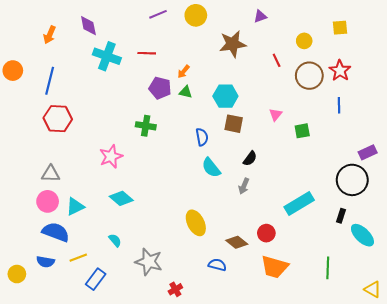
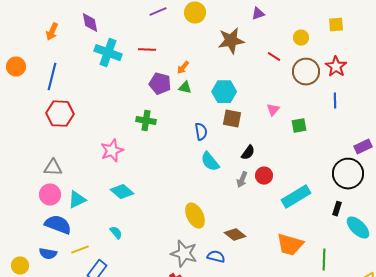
red line: (277, 60) -> (274, 57), turned -32
red circle: (266, 233) -> (264, 176), moved
gray star: (149, 262) -> (184, 254), moved
orange trapezoid: (275, 267) -> (290, 245), moved

